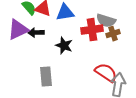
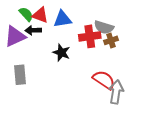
black arrow: (36, 33) -> (33, 30), moved
gray rectangle: (46, 77) -> (20, 75), moved

